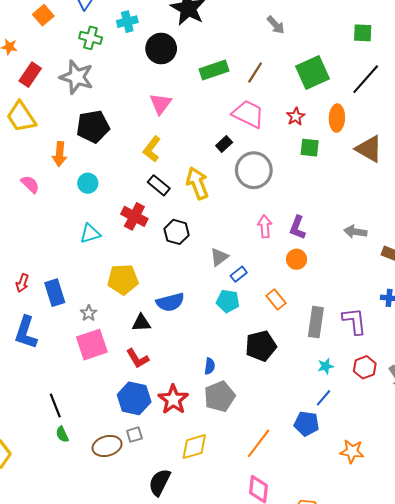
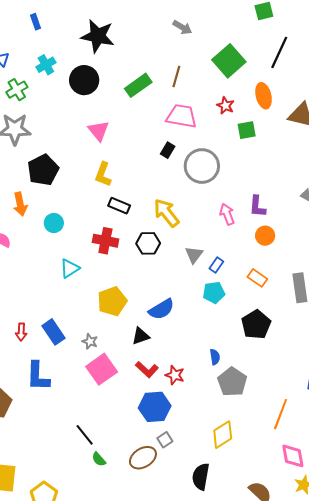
green cross: (91, 38) -> (17, 90), turned -30
yellow arrow: (197, 183) -> (166, 213), moved
red star: (173, 399) -> (175, 375), moved, size x0.7

